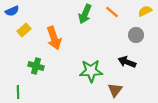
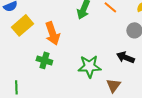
yellow rectangle: (24, 30) -> (22, 25), size x1.5
green cross: (36, 66) -> (44, 60), moved

